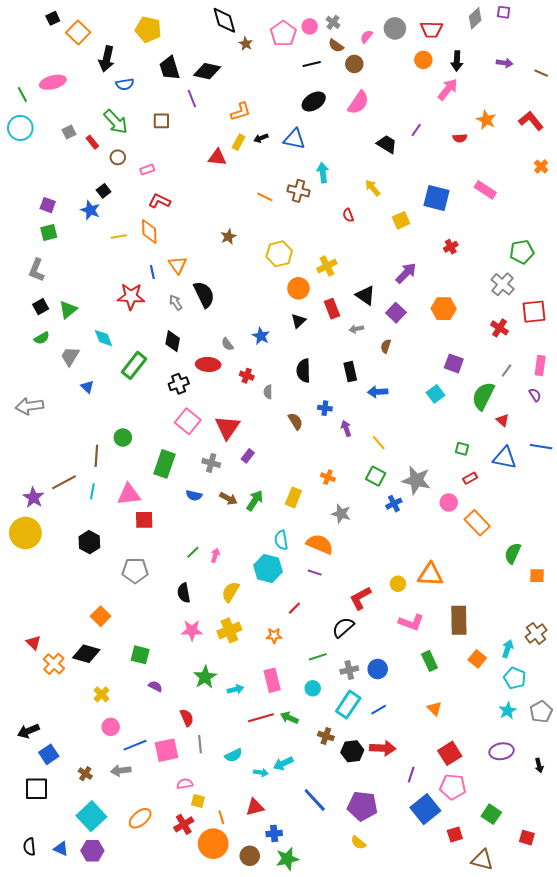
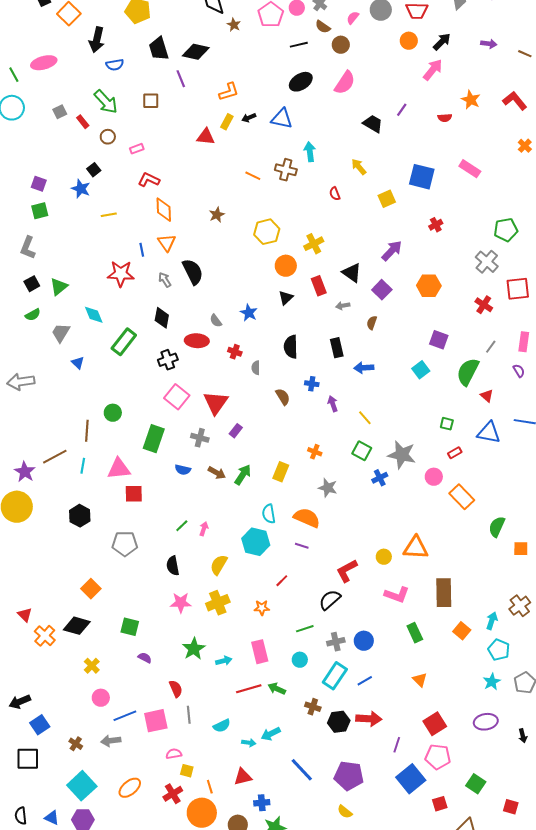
black arrow: (457, 61) -> (442, 42), turned -138
orange diamond: (149, 231) -> (164, 210), moved

